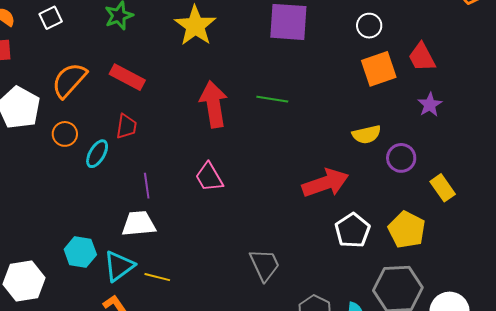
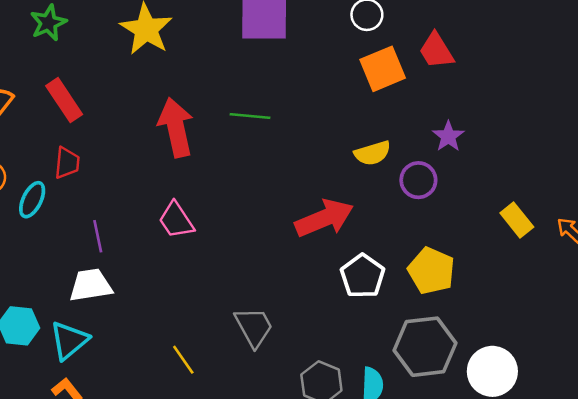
red rectangle: (127, 77) -> (64, 100), turned 32
purple star: (430, 105) -> (448, 136), moved
yellow rectangle: (443, 188) -> (517, 220), moved
yellow line: (157, 277) -> (183, 360), moved, turned 45

